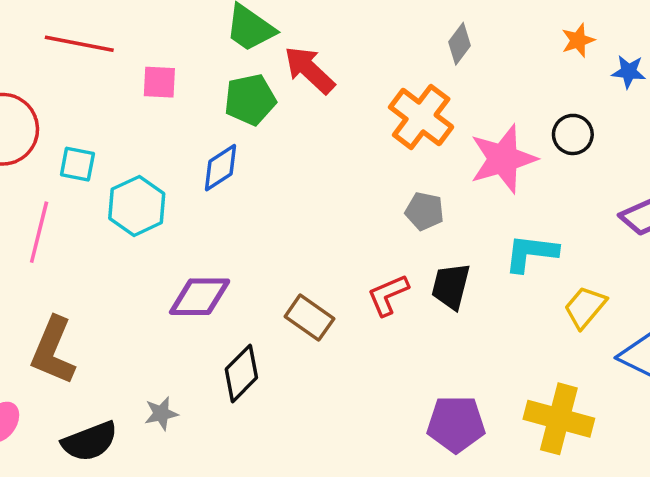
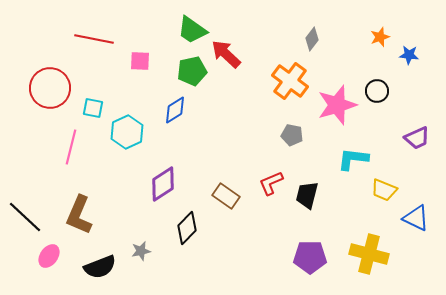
black trapezoid: (451, 286) -> (307, 195), moved
purple diamond: (200, 297) -> (163, 184), turned -33
yellow trapezoid: (585, 307) -> (384, 190), turned -108

